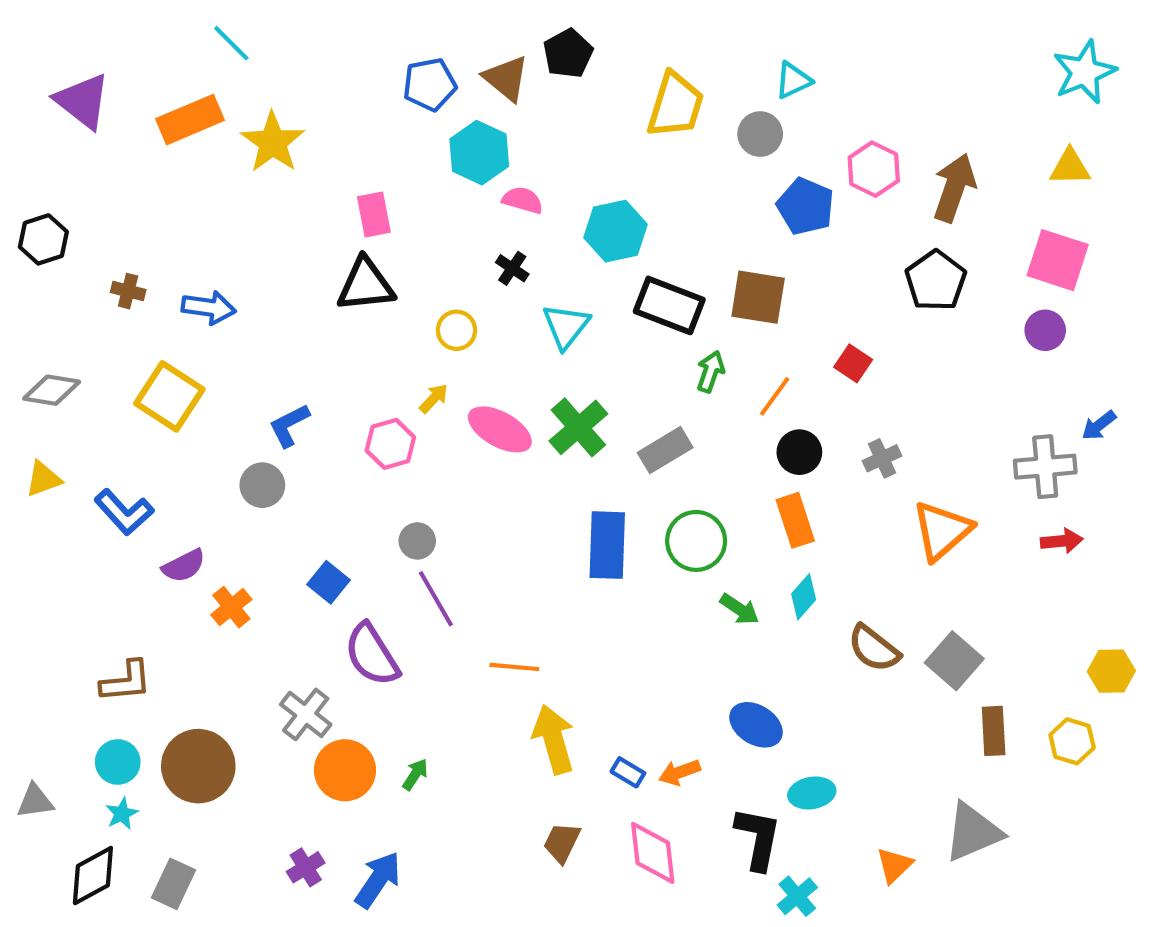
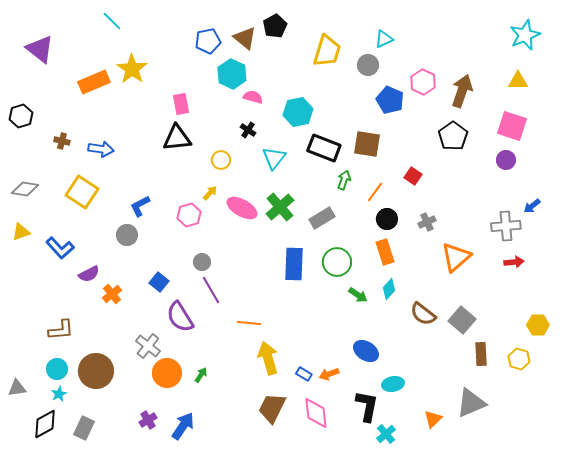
orange rectangle: (190, 120) -> (94, 82), moved
brown trapezoid: (562, 843) -> (272, 408), size x1.5

